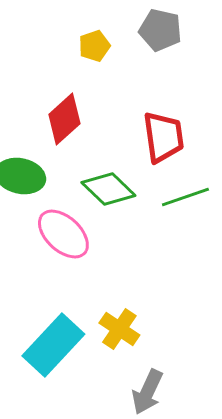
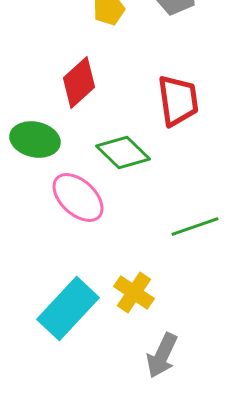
green line: (185, 197) -> (195, 226), moved

